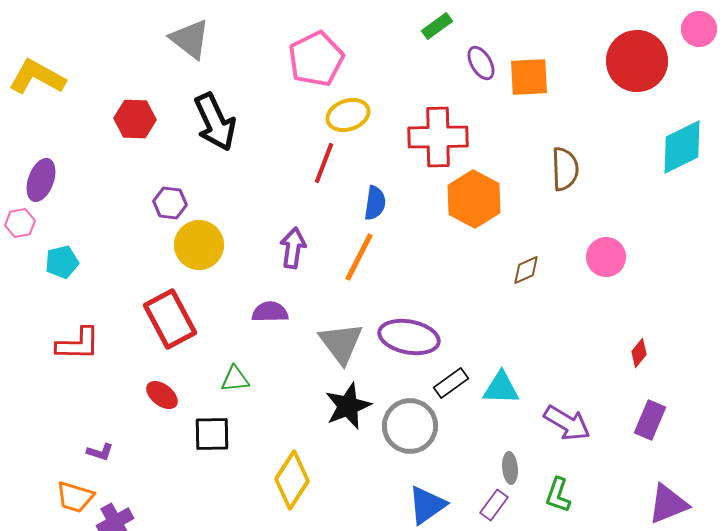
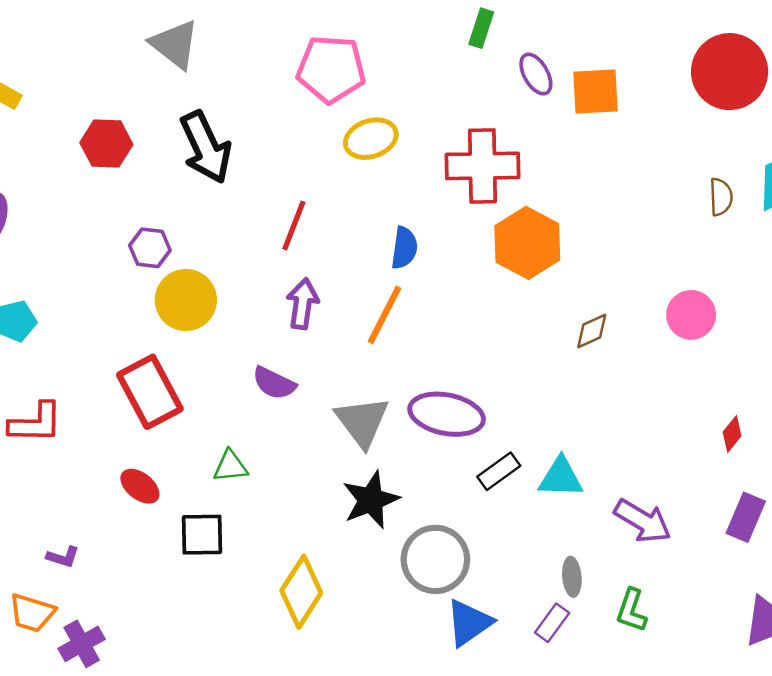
green rectangle: (437, 26) -> (481, 28), turned -36
pink pentagon: (316, 59) -> (331, 69), turned 30
red line: (324, 163) -> (294, 226), moved
brown semicircle: (565, 169) -> (721, 197), moved, size x0.7
purple semicircle: (270, 312) -> (274, 383), turned -153
gray circle: (410, 426) -> (435, 559), moved

